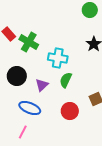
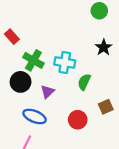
green cross: (29, 42) -> (33, 60), moved
green semicircle: (66, 80) -> (84, 82), moved

